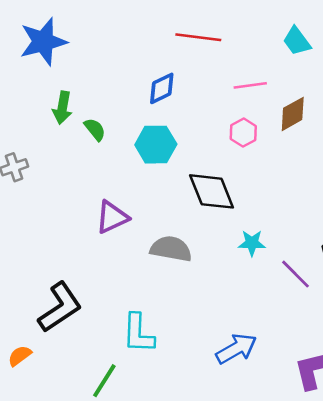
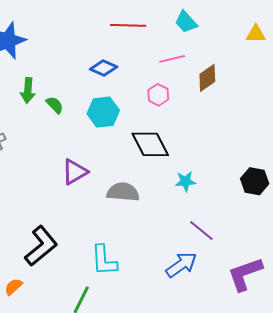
cyan trapezoid: (297, 41) -> (186, 22), moved
blue diamond: (162, 88) -> (104, 68), turned 56
pink hexagon: (243, 133) -> (158, 95), moved
purple line: (295, 274) -> (201, 230), moved

